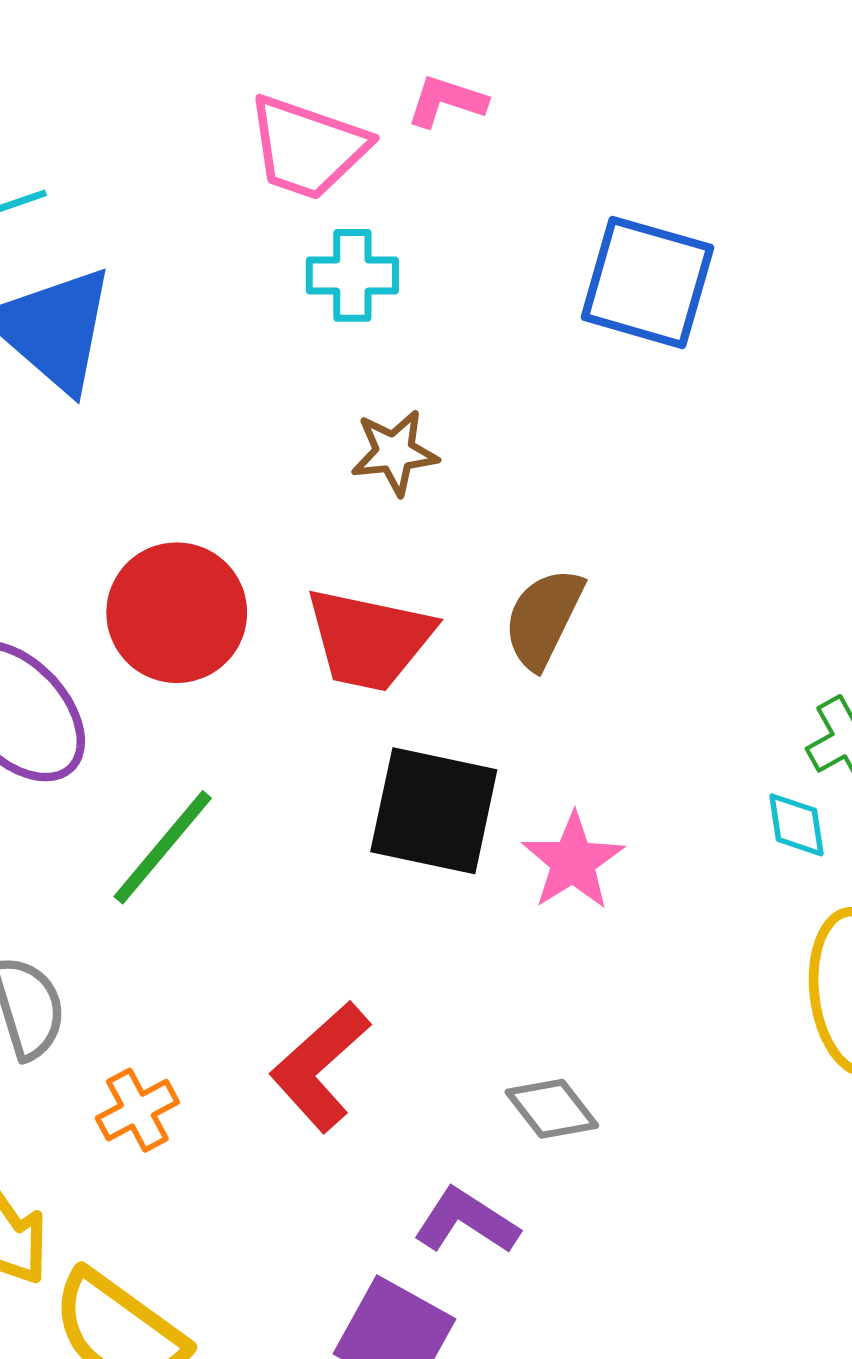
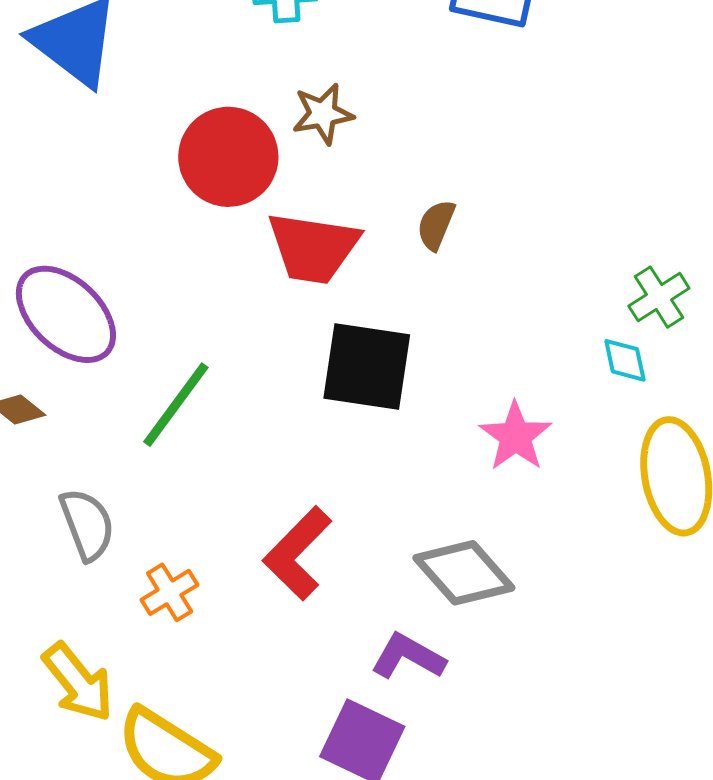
red circle: (177, 613) -> (228, 157), moved
brown semicircle: (543, 618) -> (436, 225), size x0.7
pink star: (573, 861) -> (515, 436), moved
gray diamond: (552, 1109) -> (464, 573), size x1.5

